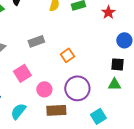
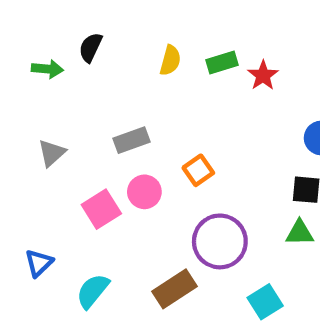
red star: (108, 12) -> (263, 75), moved
pink circle: (44, 89) -> (144, 192), moved
brown rectangle: (56, 110) -> (175, 289), turned -30

